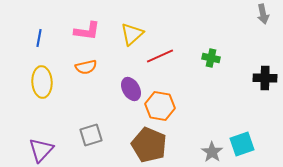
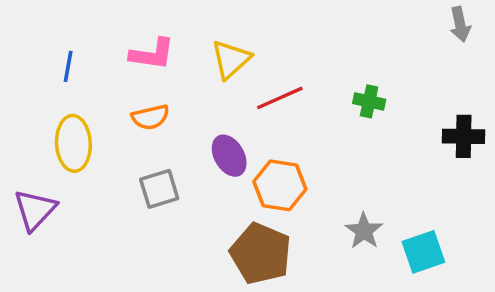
gray square: (91, 135) -> (159, 189), moved
purple triangle: (41, 150) -> (35, 210), moved
gray star: (212, 152) -> (364, 231), moved

